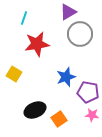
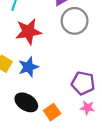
blue star: (66, 77) -> (28, 67), moved
black ellipse: (35, 110) -> (26, 102), turned 55

